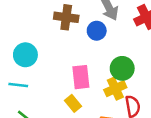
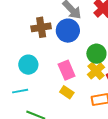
blue circle: (97, 31) -> (68, 31), size x1.5
cyan circle: (25, 55) -> (28, 65), moved

